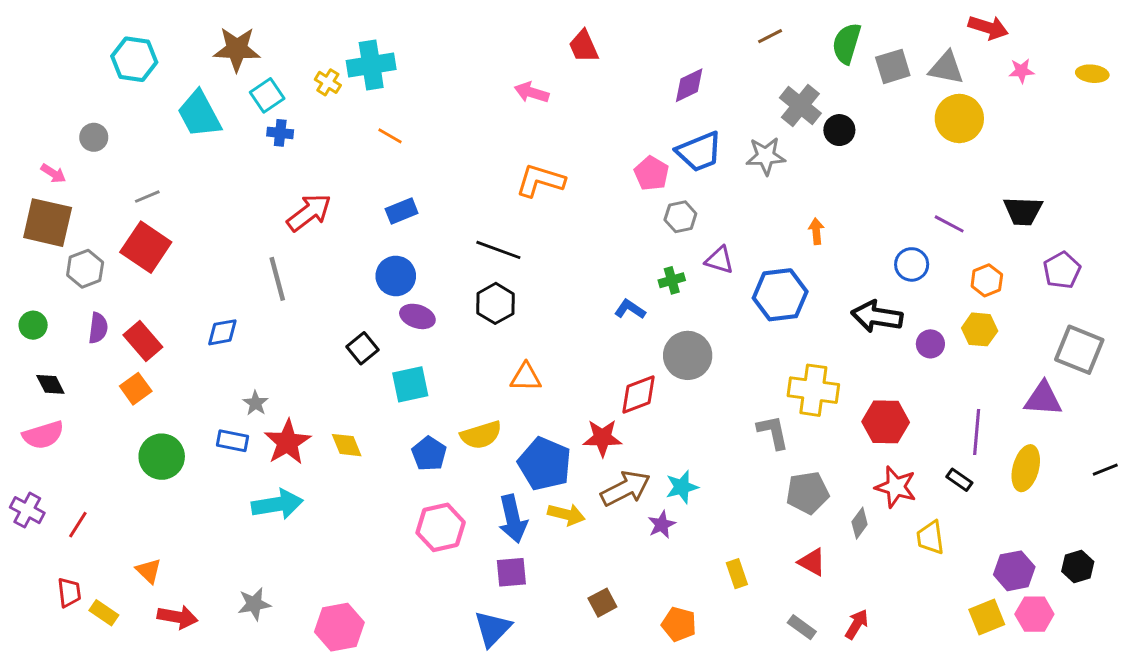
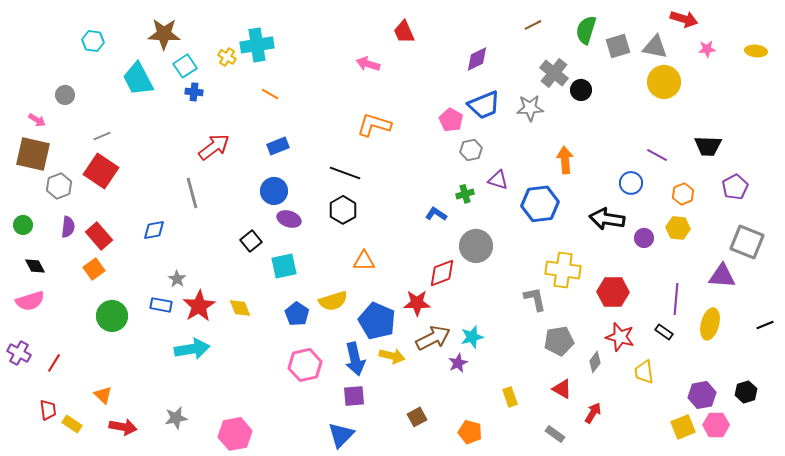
cyan hexagon: (134, 59) -> (93, 41), size x0.7
orange arrow: (816, 231) -> (565, 160), size x1.5
red arrow: (857, 624) -> (593, 413), moved

